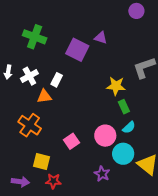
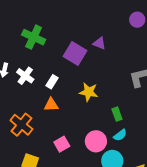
white cross: (29, 76) -> (25, 76), turned -30
yellow star: (116, 86) -> (89, 92), moved
orange triangle: (44, 96) -> (51, 105), moved

